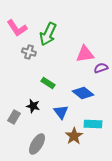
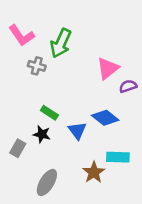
pink triangle: (85, 54) -> (108, 68), turned -30
green rectangle: (48, 83) -> (49, 113), moved
blue triangle: (61, 112) -> (77, 131), moved

